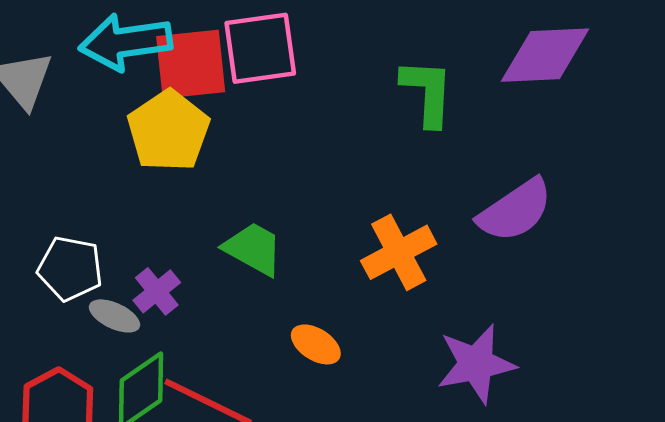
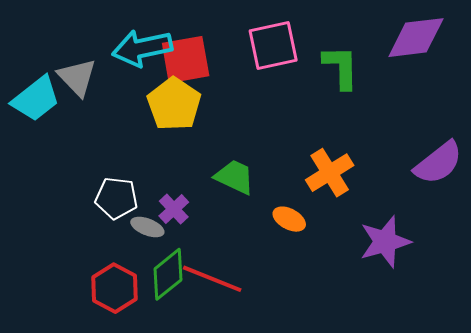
pink square: (260, 48) -> (273, 45), moved
purple semicircle: (515, 210) -> (438, 163), moved
orange ellipse: (316, 344) -> (289, 219), moved

